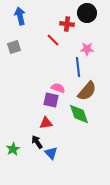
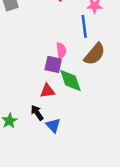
pink semicircle: (58, 88) -> (61, 51), turned 64
green diamond: (79, 114) -> (70, 80), moved

